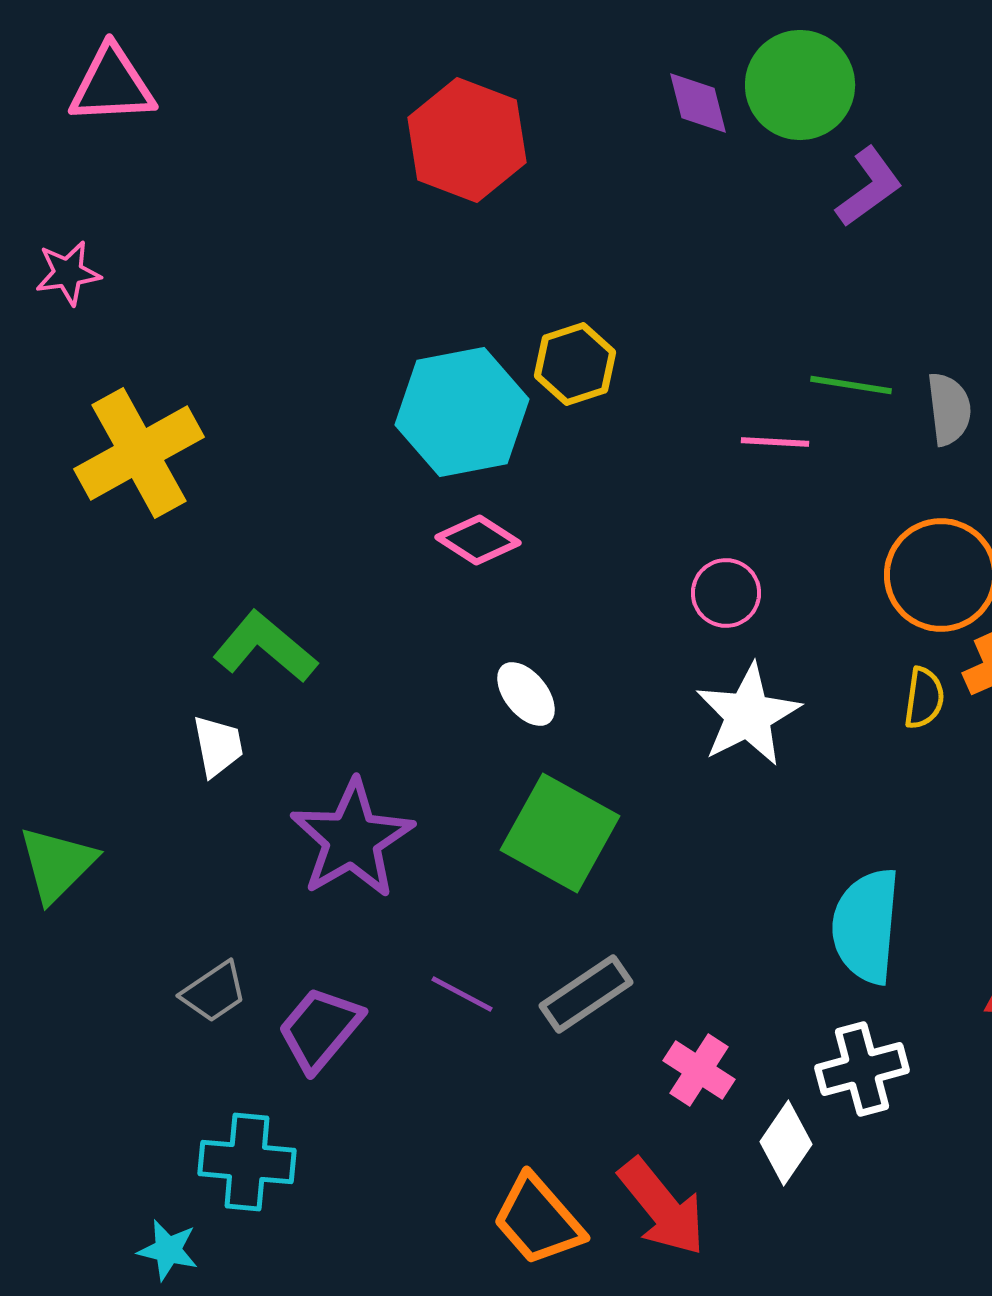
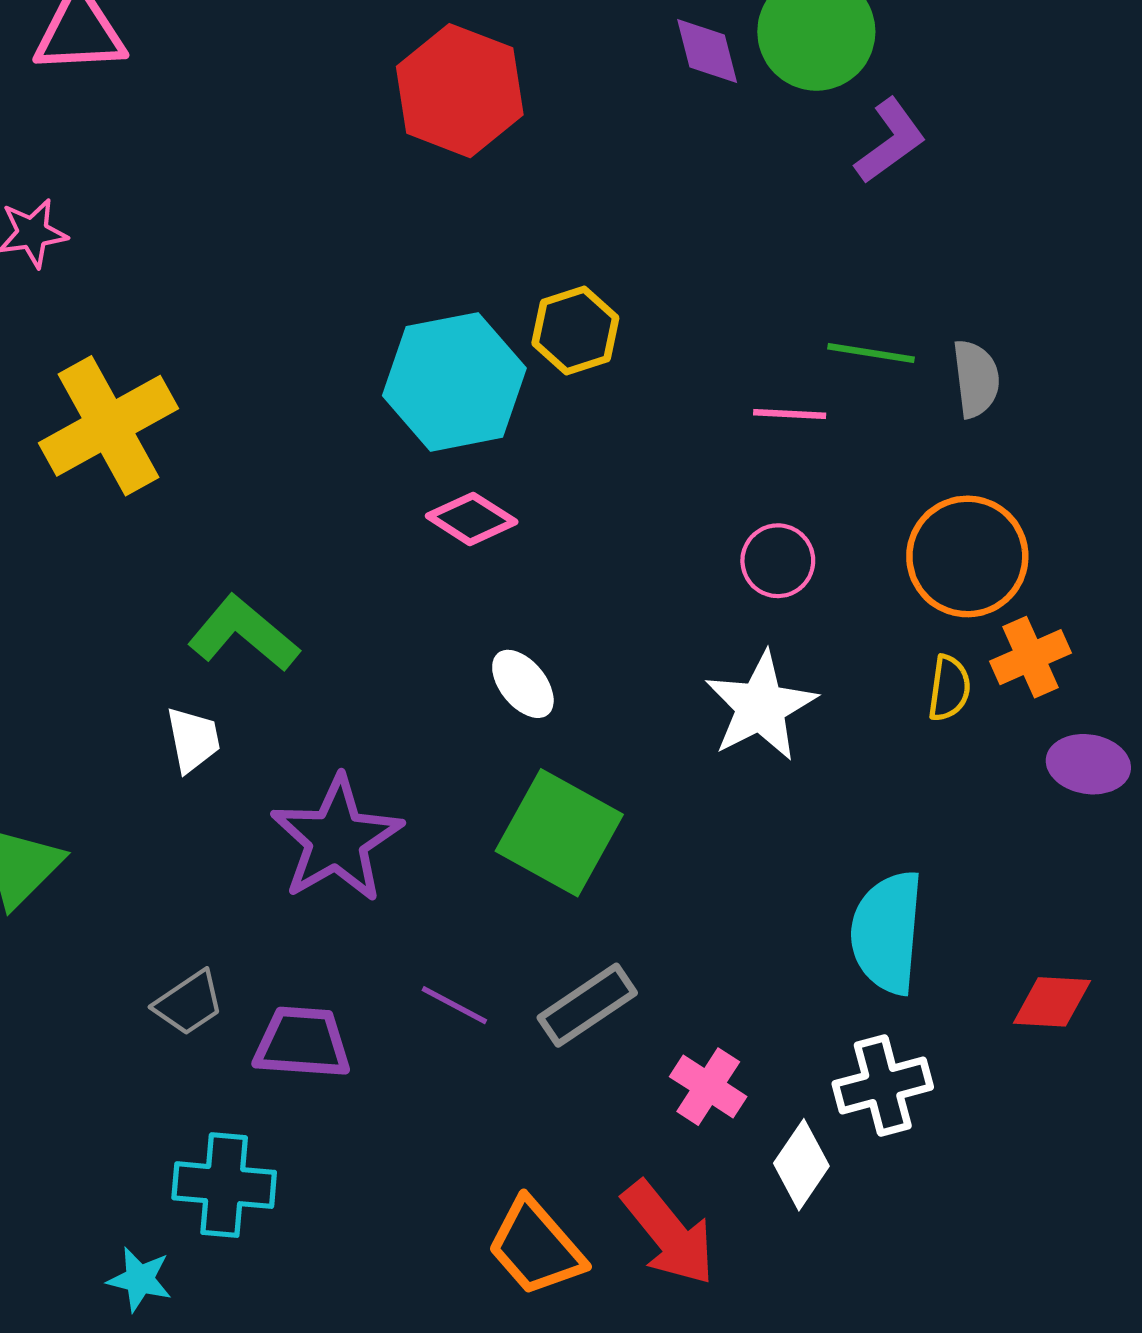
pink circle: (726, 593) -> (778, 561), moved
purple trapezoid: (320, 1029) -> (302, 1043), turned 54

